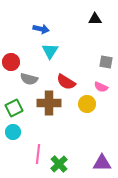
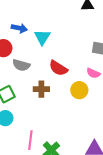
blue arrow: (41, 29) -> (19, 28), moved
brown cross: (49, 103) -> (41, 89), size x0.7

